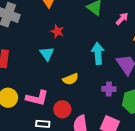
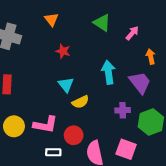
cyan triangle: (47, 54) -> (66, 85), moved

